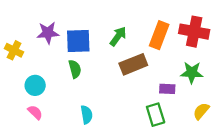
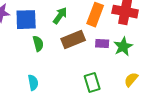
green semicircle: (75, 69) -> (38, 44), moved
green star: (192, 73) -> (123, 47), turned -30
purple rectangle: (167, 89) -> (102, 44), moved

